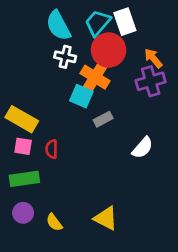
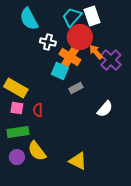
cyan semicircle: (58, 26) -> (29, 19), moved
orange arrow: (153, 58) -> (96, 52), moved
purple cross: (151, 81) -> (111, 60), turned -30
yellow semicircle: (54, 222) -> (37, 151), moved, size x1.5

